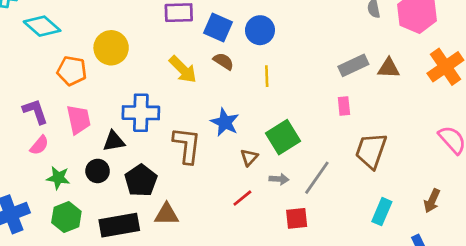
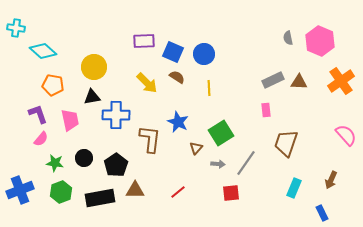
orange pentagon: (72, 71) -> (53, 85), moved
black triangle: (114, 141) -> (92, 97), moved
red line: (242, 198) -> (178, 192), moved

